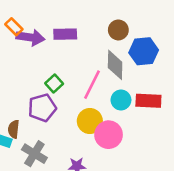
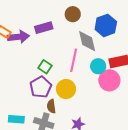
brown circle: (118, 30) -> (73, 14), moved
yellow circle: (90, 121) -> (66, 89), moved
brown semicircle: (14, 129) -> (51, 106), moved
pink circle: (109, 135) -> (109, 80), moved

